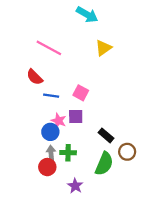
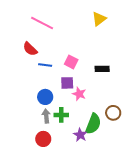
yellow triangle: (103, 48) -> (99, 19), moved
pink star: (59, 121) -> (79, 94), moved
black rectangle: (106, 135) -> (102, 69), moved, turned -40
red circle: (47, 167) -> (43, 139), moved
purple star: (75, 186) -> (80, 135), moved

